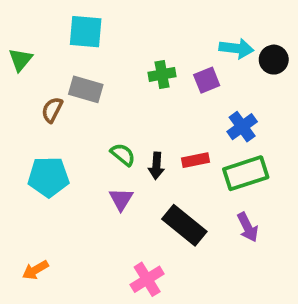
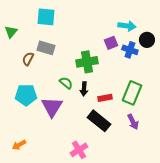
black circle: (274, 60) -> (147, 40), moved
green cross: (162, 74) -> (87, 62), moved, size x1.5
blue cross: (242, 127) -> (130, 50), moved, turned -35
red rectangle: (196, 160) -> (105, 98), moved
green rectangle: (246, 173) -> (132, 93), turned -50
purple triangle: (121, 199) -> (52, 107), moved, size x1.6

